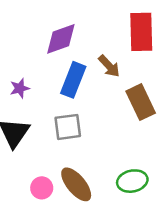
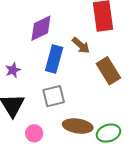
brown ellipse: (76, 184) -> (78, 126), moved, turned -36
pink circle: (42, 188) -> (34, 133), moved

